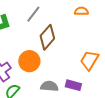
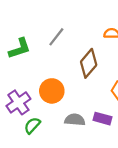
brown diamond: (47, 37) -> (89, 63), moved

